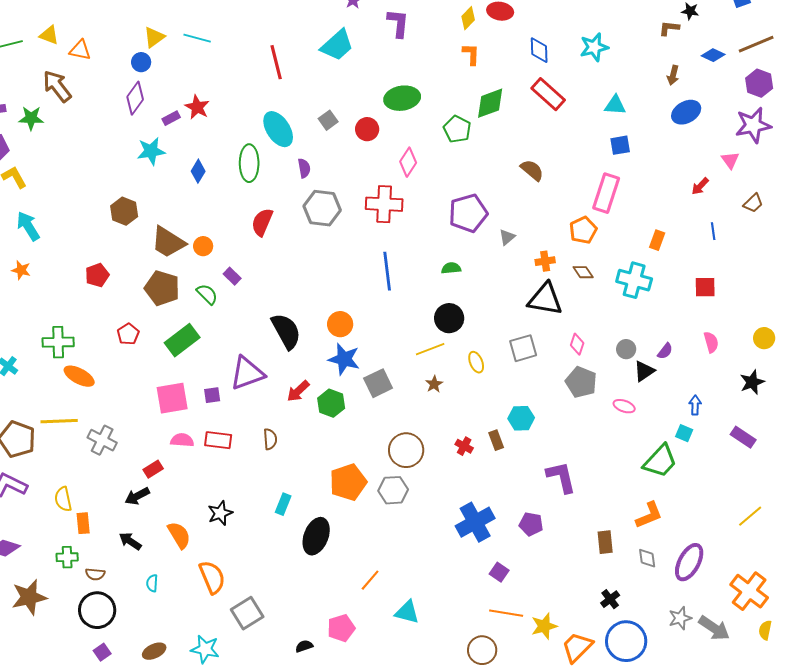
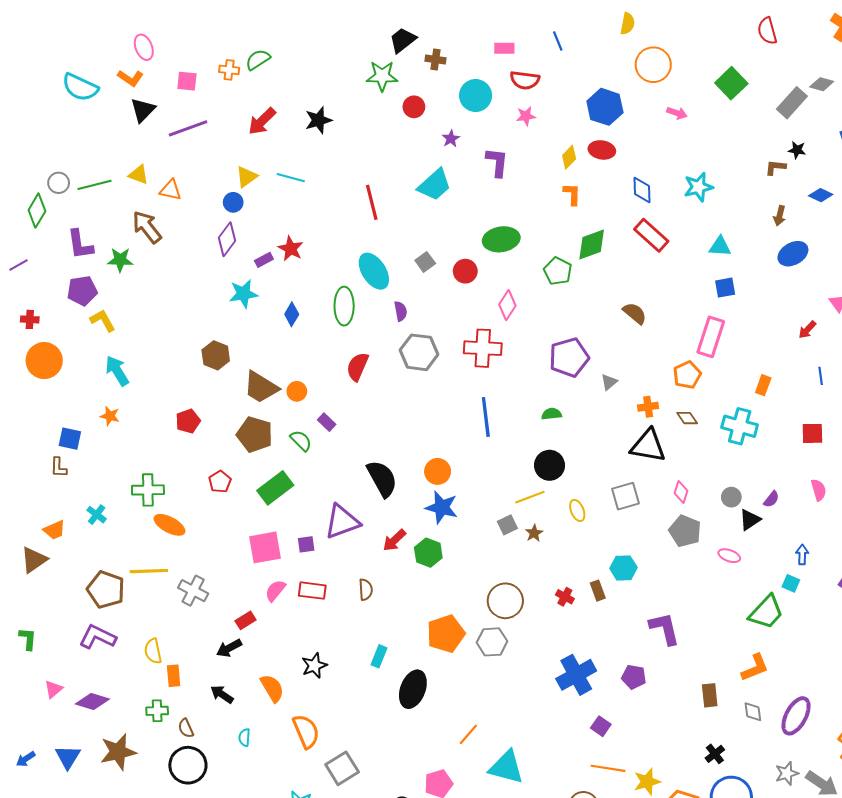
gray square: (378, 383) -> (507, 525), moved, size x0.7
pink semicircle: (182, 440) -> (275, 591), turned -55
brown semicircle: (95, 574) -> (186, 728), turned 60
cyan triangle: (407, 612) -> (506, 767), size x1.4

